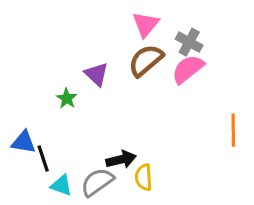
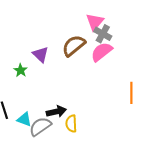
pink triangle: (146, 24) -> (95, 22), moved
cyan triangle: (61, 185) -> (24, 119), moved

